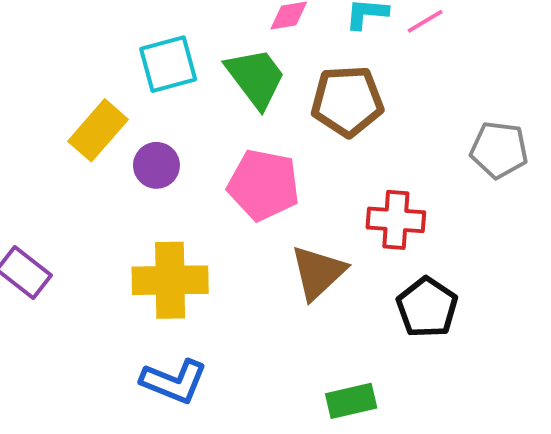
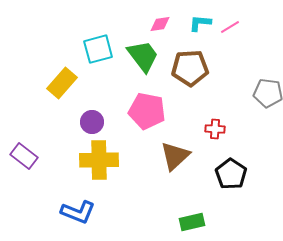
purple circle: (156, 165) -> (92, 122), moved
red cross: (396, 220) -> (215, 129), size x0.7
blue L-shape: (174, 381) -> (78, 212), moved

